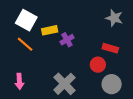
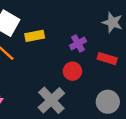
purple cross: (67, 40) -> (78, 43), moved
red circle: (98, 65) -> (72, 71), moved

